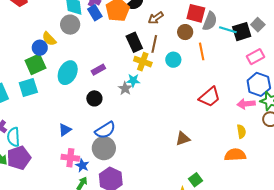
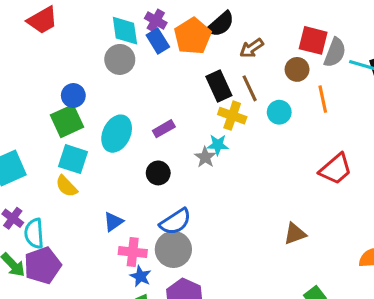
yellow semicircle: (49, 39) -> (67, 186), moved
brown line: (154, 44) -> (250, 88), turned -36
cyan square: (28, 87) -> (73, 159), moved, turned 36
pink cross: (70, 158) -> (133, 252), moved

